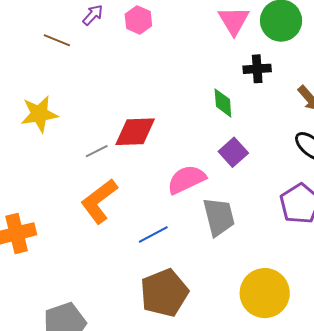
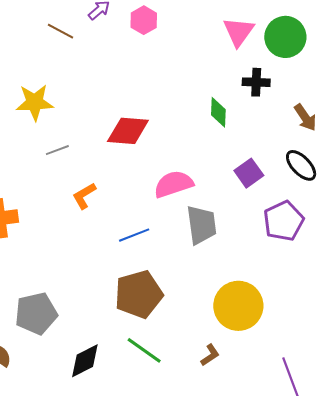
gray line: (97, 151) -> (57, 150), moved
purple square: (233, 152) -> (249, 173), moved
orange L-shape: (99, 201) -> (84, 196), size x0.6

